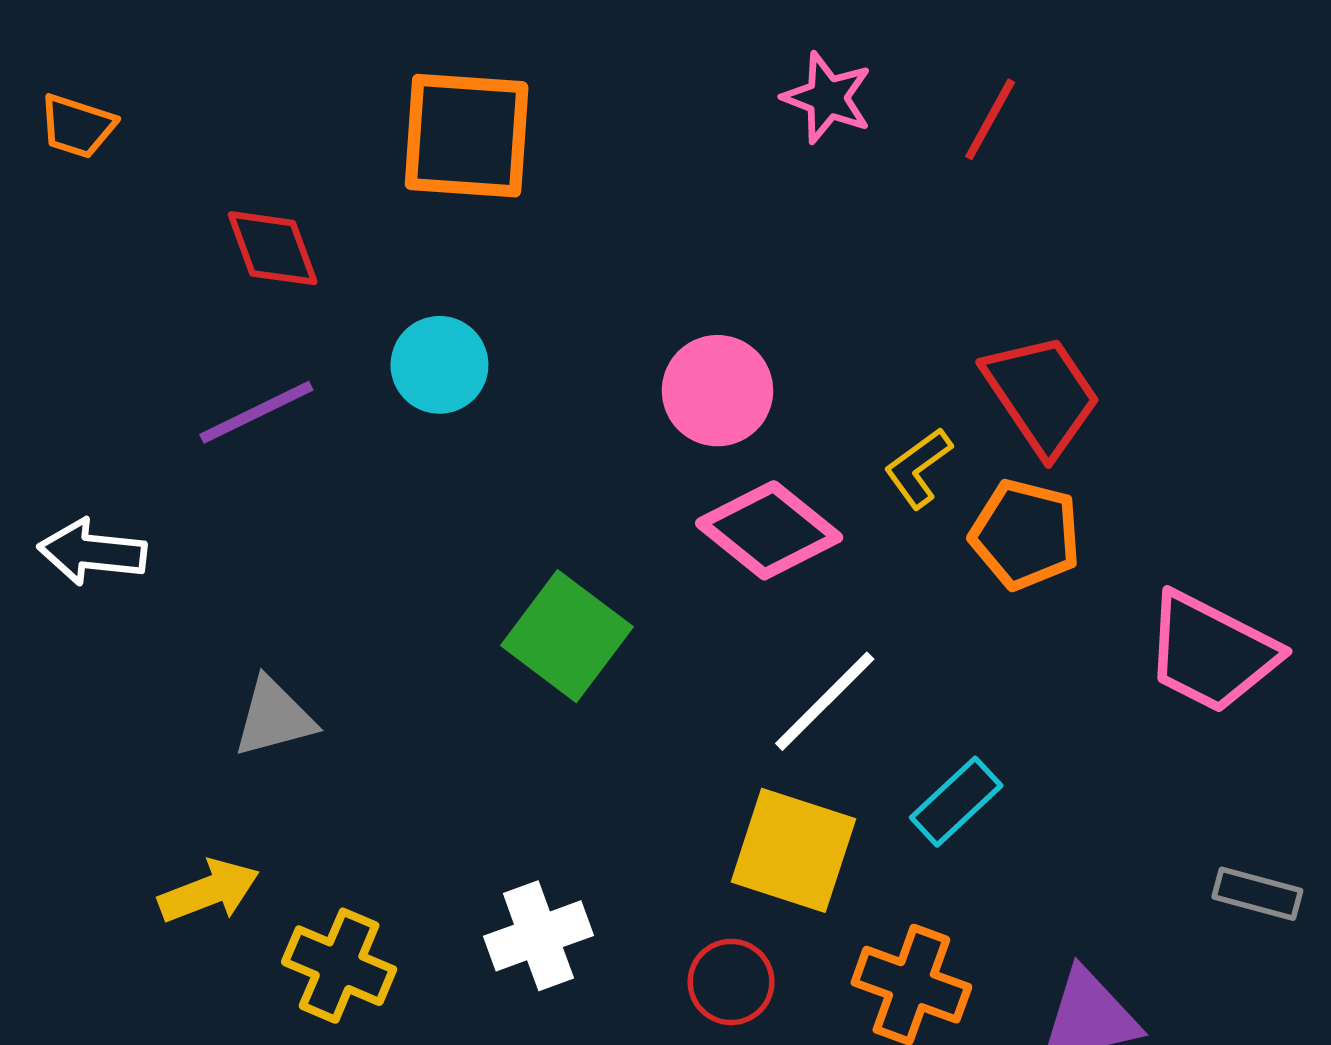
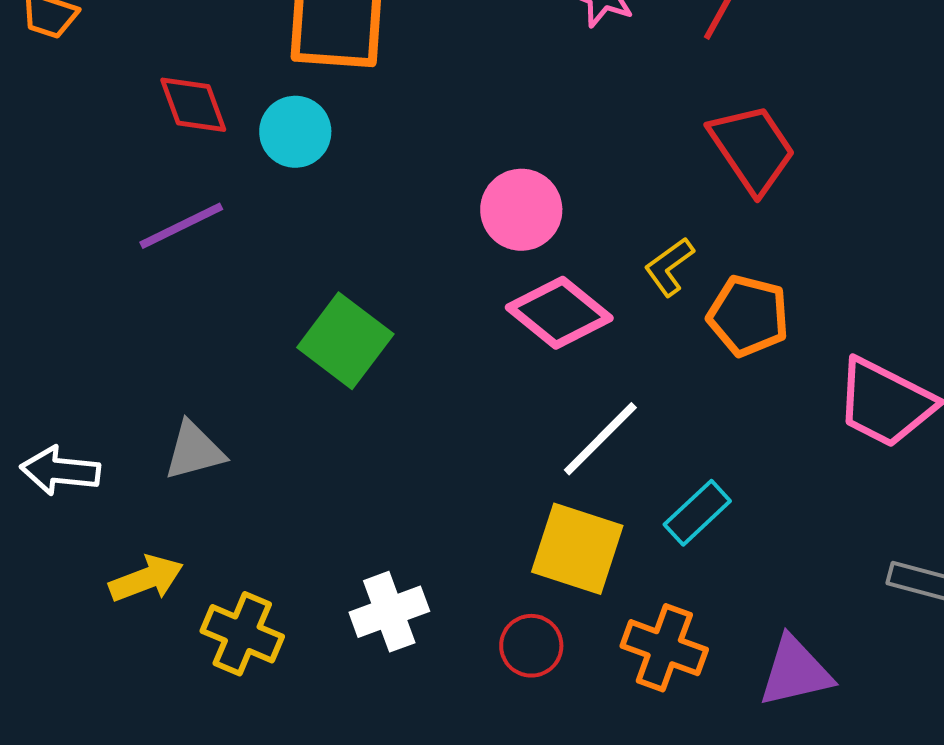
cyan circle: (439, 365) -> (295, 132), moved
red trapezoid: (1042, 395) -> (752, 149), moved
white arrow: (92, 552) -> (60, 471), moved
green square: (567, 636) -> (345, 341), moved

